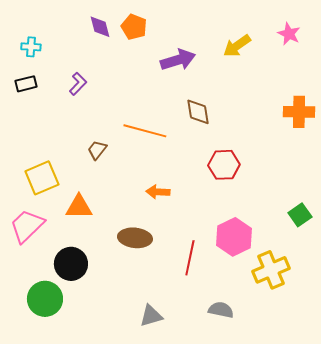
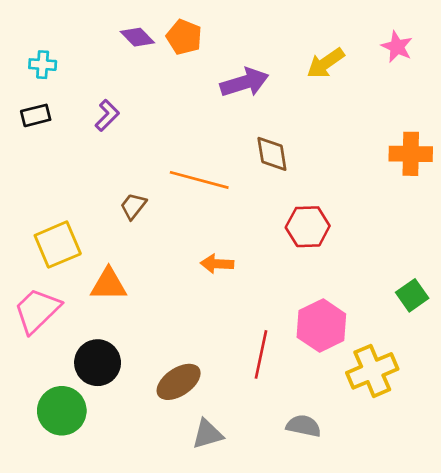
purple diamond: (100, 27) -> (137, 37), turned -30
brown ellipse: (135, 238) -> (179, 382), moved, turned -40

